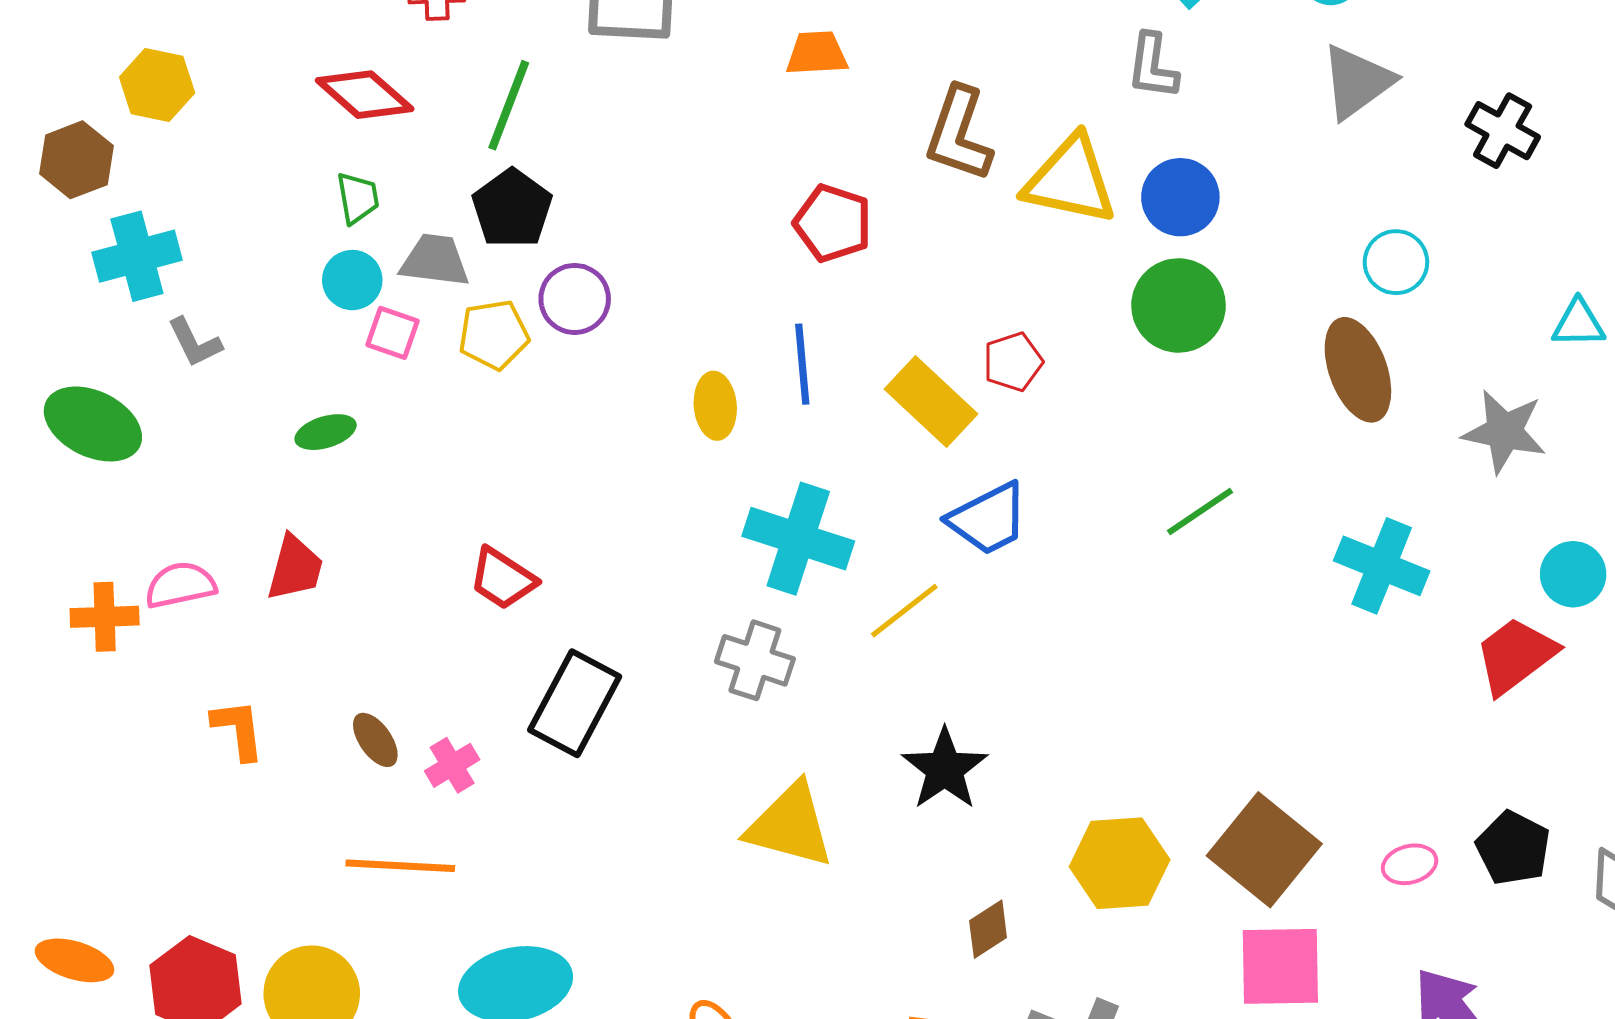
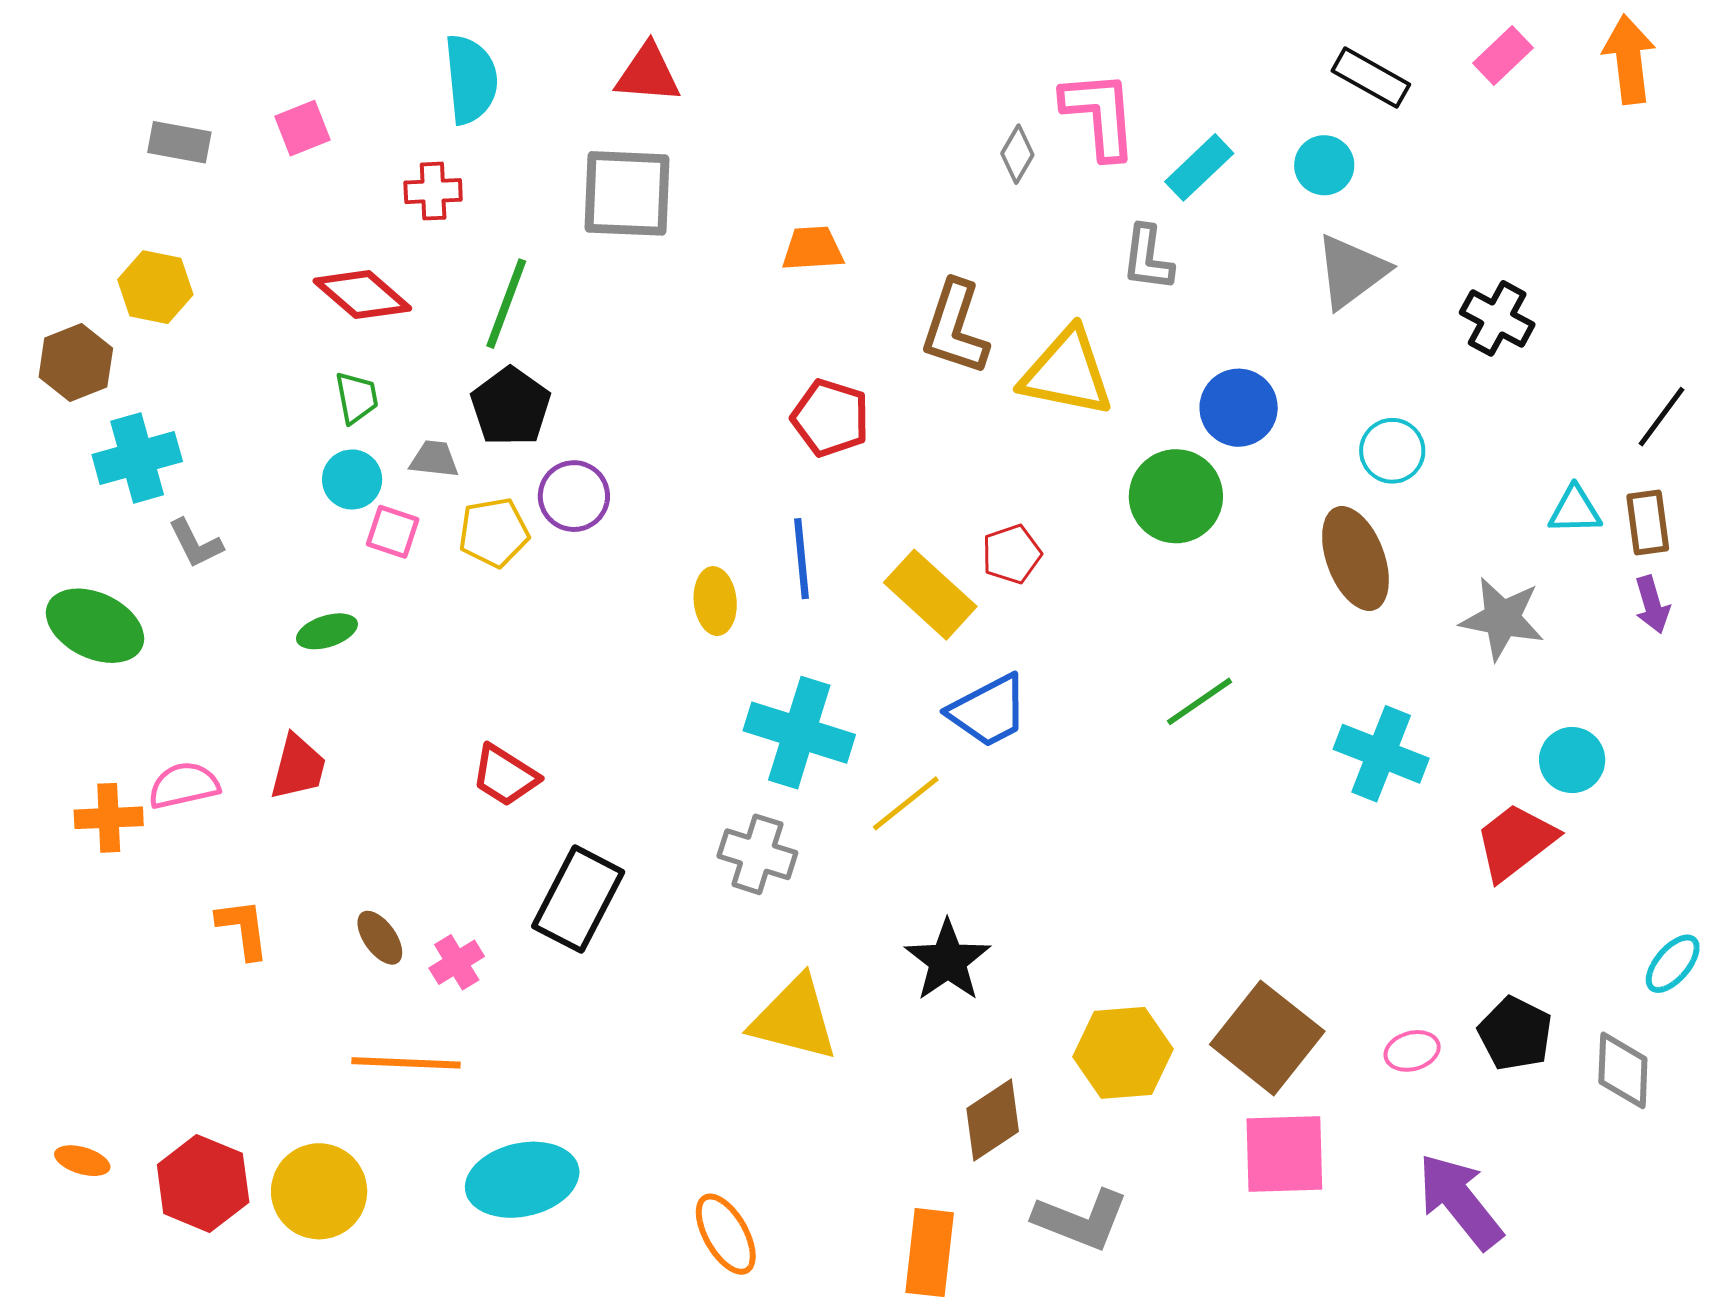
blue circle: (1180, 197) -> (1239, 408), moved
gray trapezoid: (435, 260) -> (434, 459), size x0.7
brown diamond: (988, 929) -> (993, 1120), size x1.4
orange ellipse: (75, 960) -> (82, 1161), size x0.7

